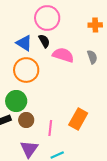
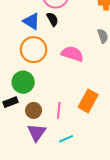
pink semicircle: (63, 55) -> (72, 54), moved
brown circle: (26, 120) -> (34, 110), moved

